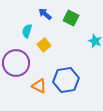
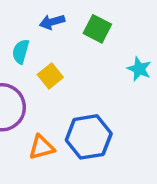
blue arrow: (45, 14) -> (52, 22), turned -56
orange triangle: (39, 86) -> (42, 147), turned -42

